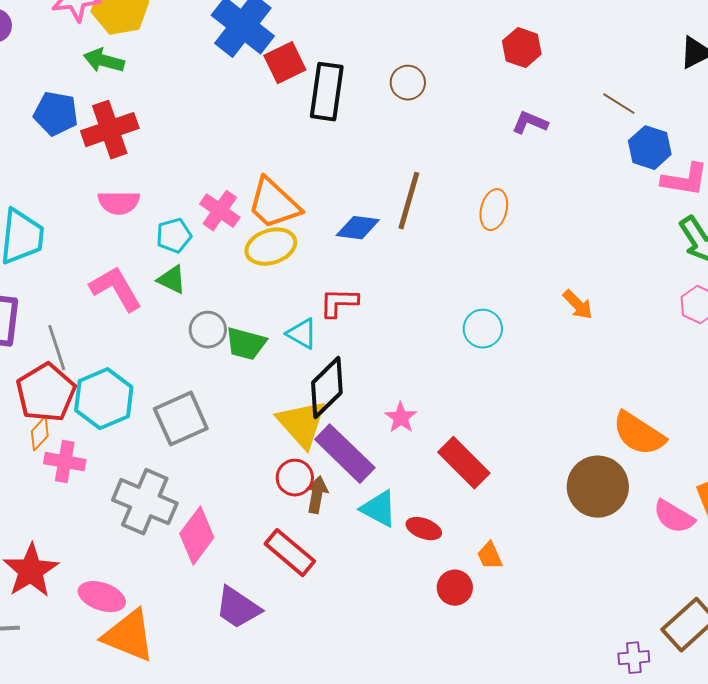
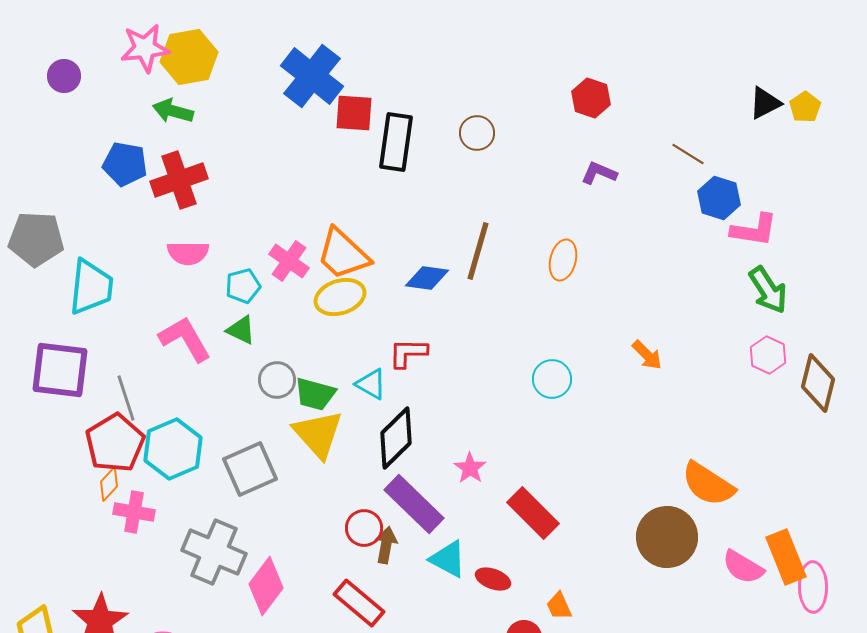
red square: (285, 63) -> (354, 113), turned 30
yellow triangle: (302, 424) -> (318, 434), moved

